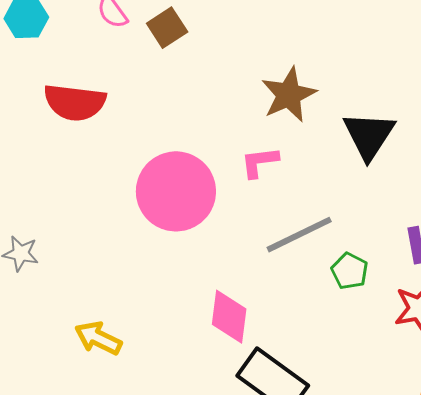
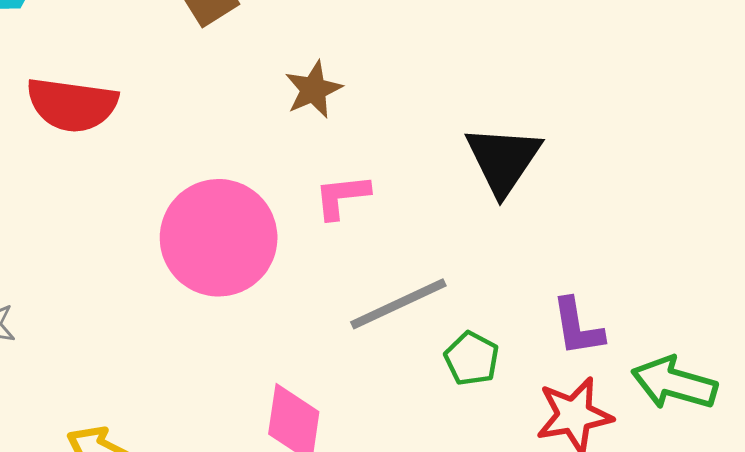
brown star: (289, 95) -> (313, 90), moved, size x0.7

